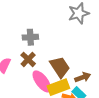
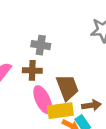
brown cross: (28, 59) -> (32, 70), turned 35

